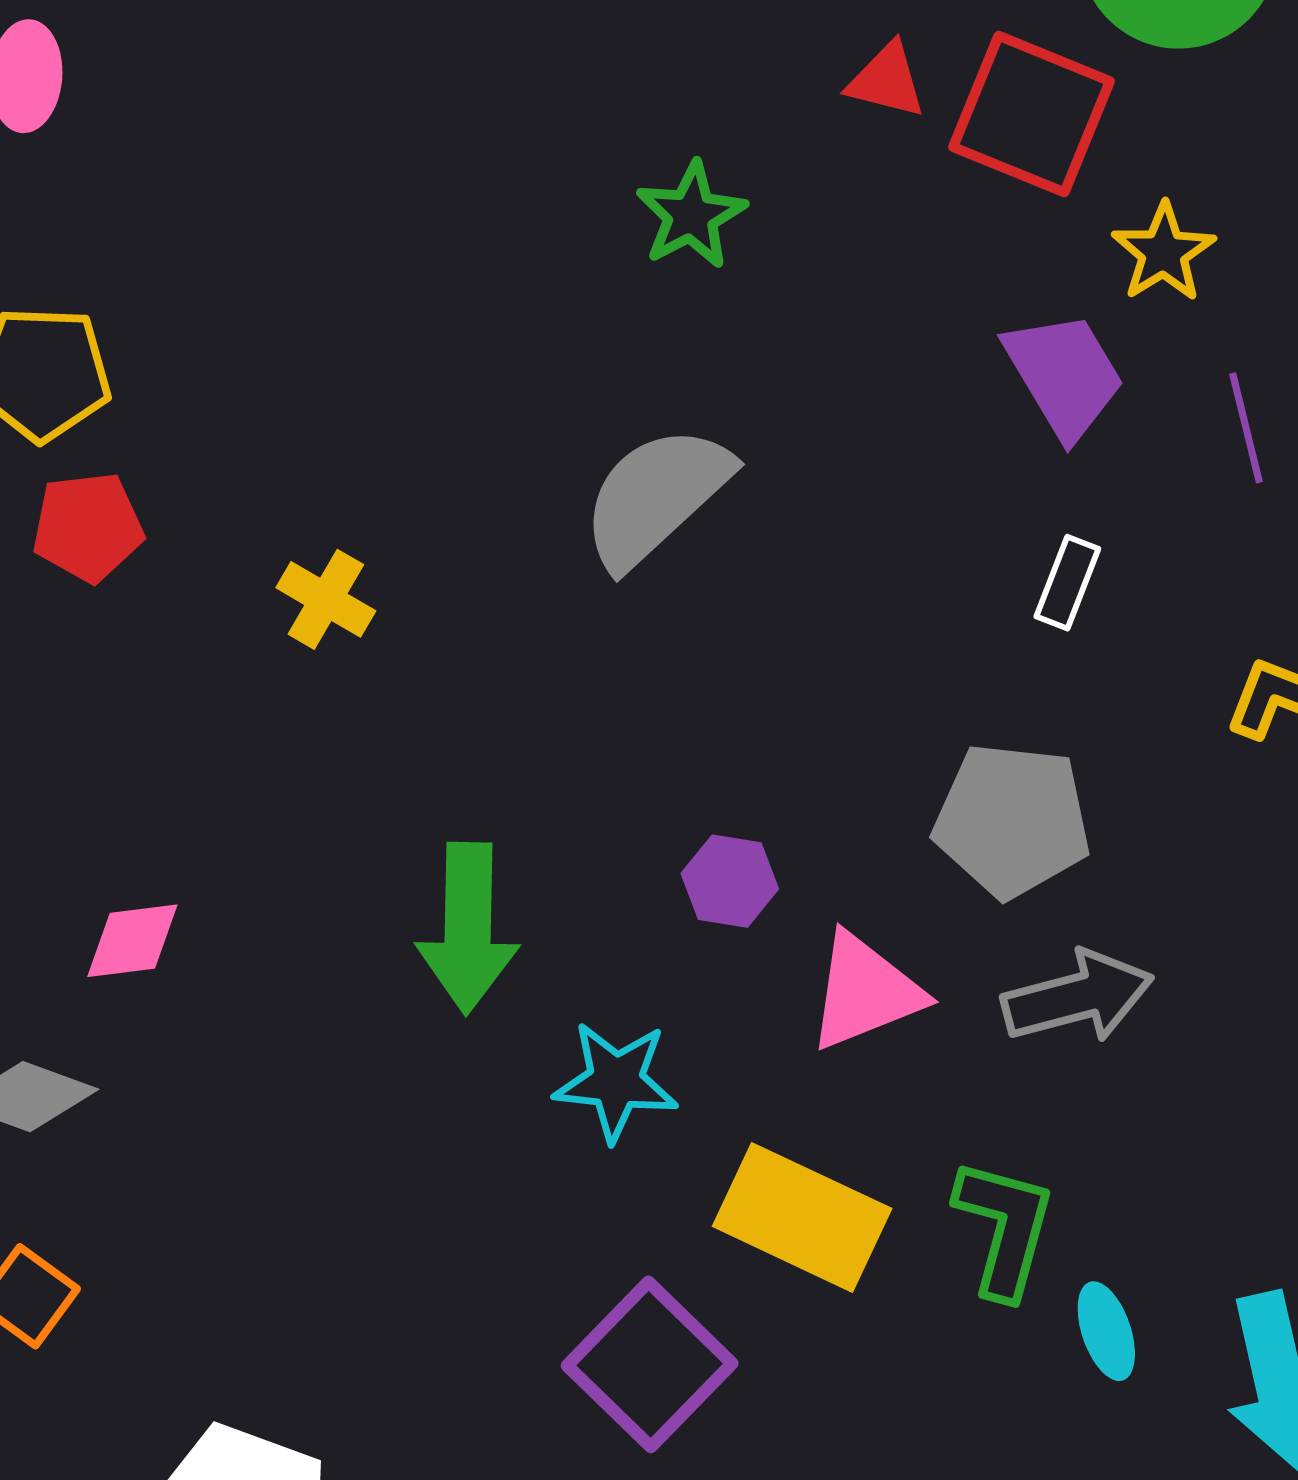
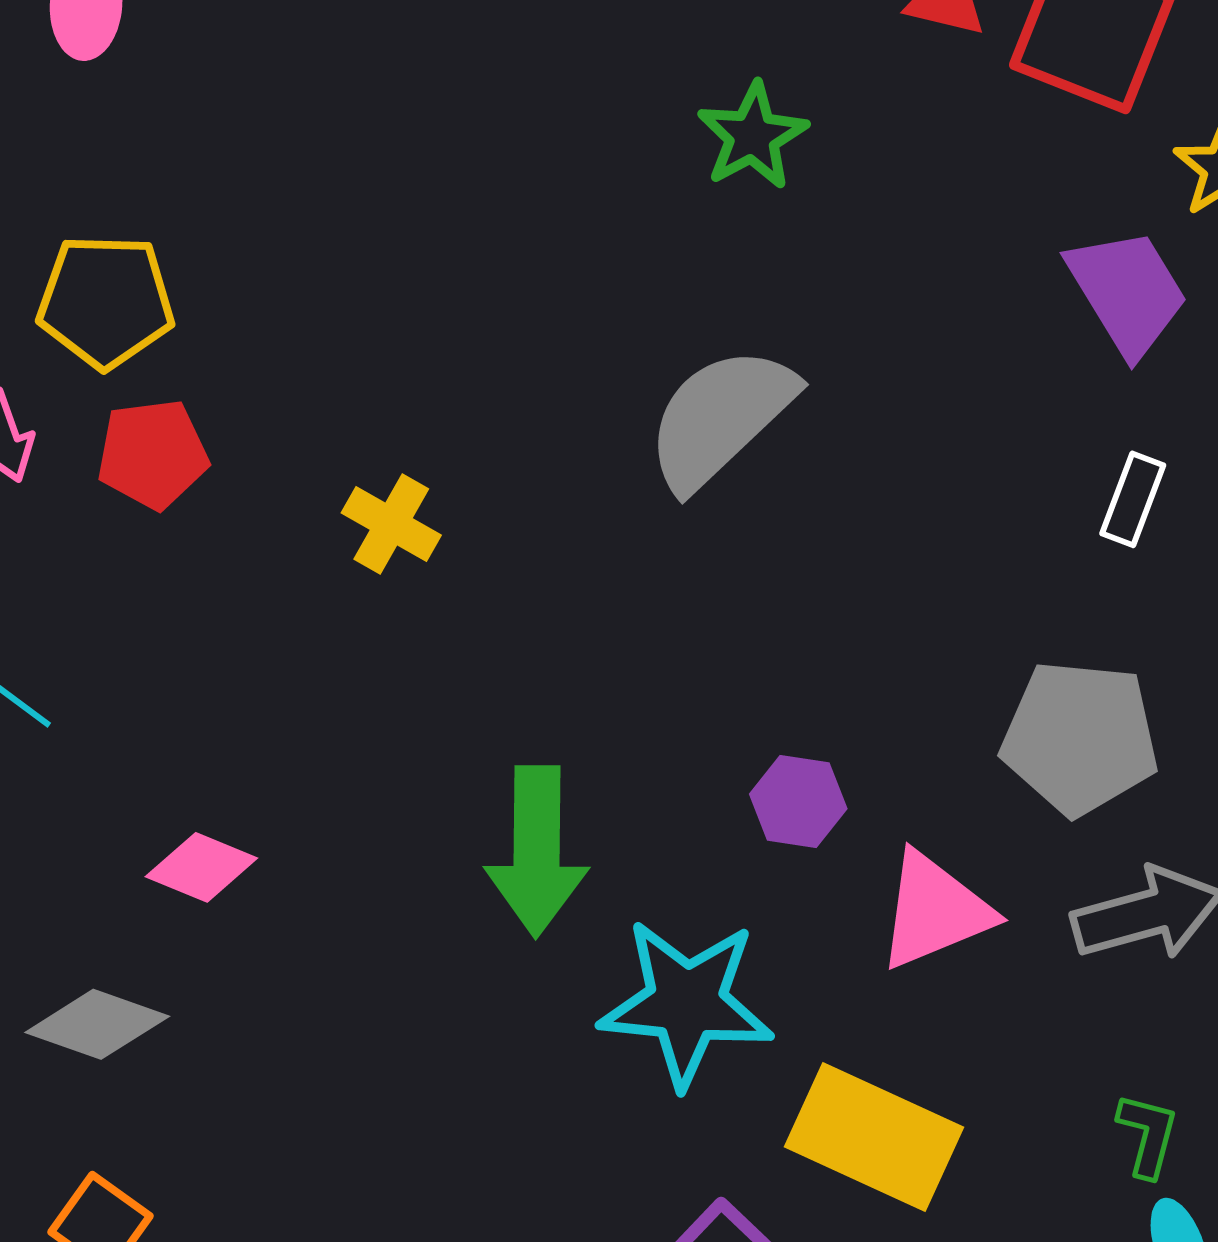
pink diamond: (132, 941) -> (201, 867), turned 30
cyan star: (616, 1081) -> (686, 1003), size x1.4
green L-shape: (1004, 1228) -> (1148, 1135), moved, size x0.6

